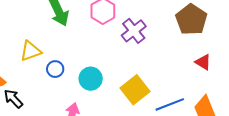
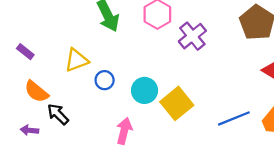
yellow square: (135, 90) -> (177, 103), moved

